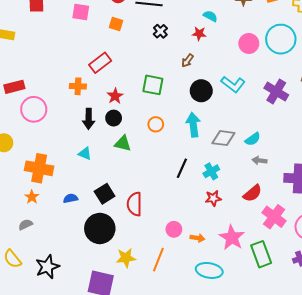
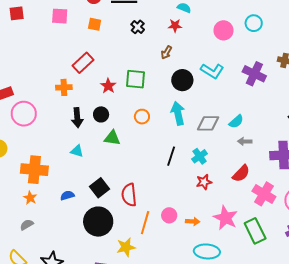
cyan circle: (281, 39) -> (254, 23), size x0.6
red star: (115, 96) -> (108, 86), moved
orange line: (158, 260) -> (145, 223), moved

